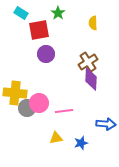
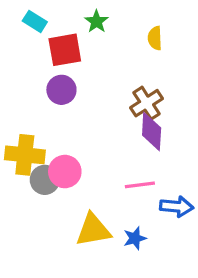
purple circle: (46, 54) -> (61, 90), moved
pink line: (64, 111) -> (140, 185), moved
yellow triangle: (56, 138) -> (93, 230), size x1.6

